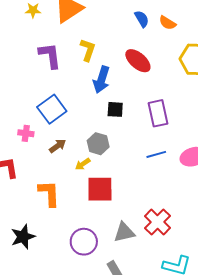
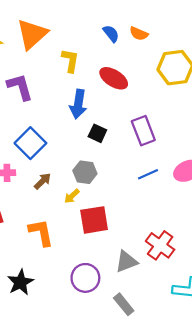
yellow L-shape: (88, 50) -> (70, 61), moved
black square: (115, 109) -> (97, 133), turned 30

